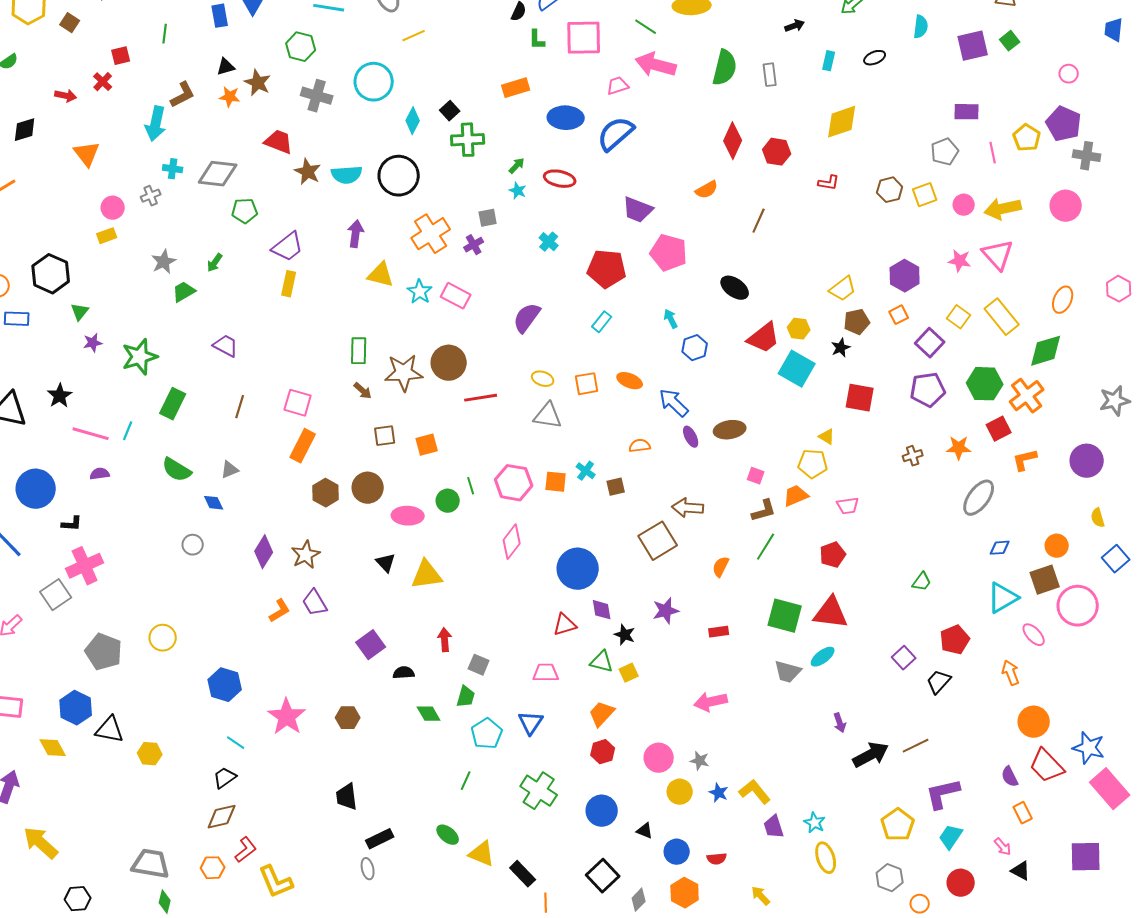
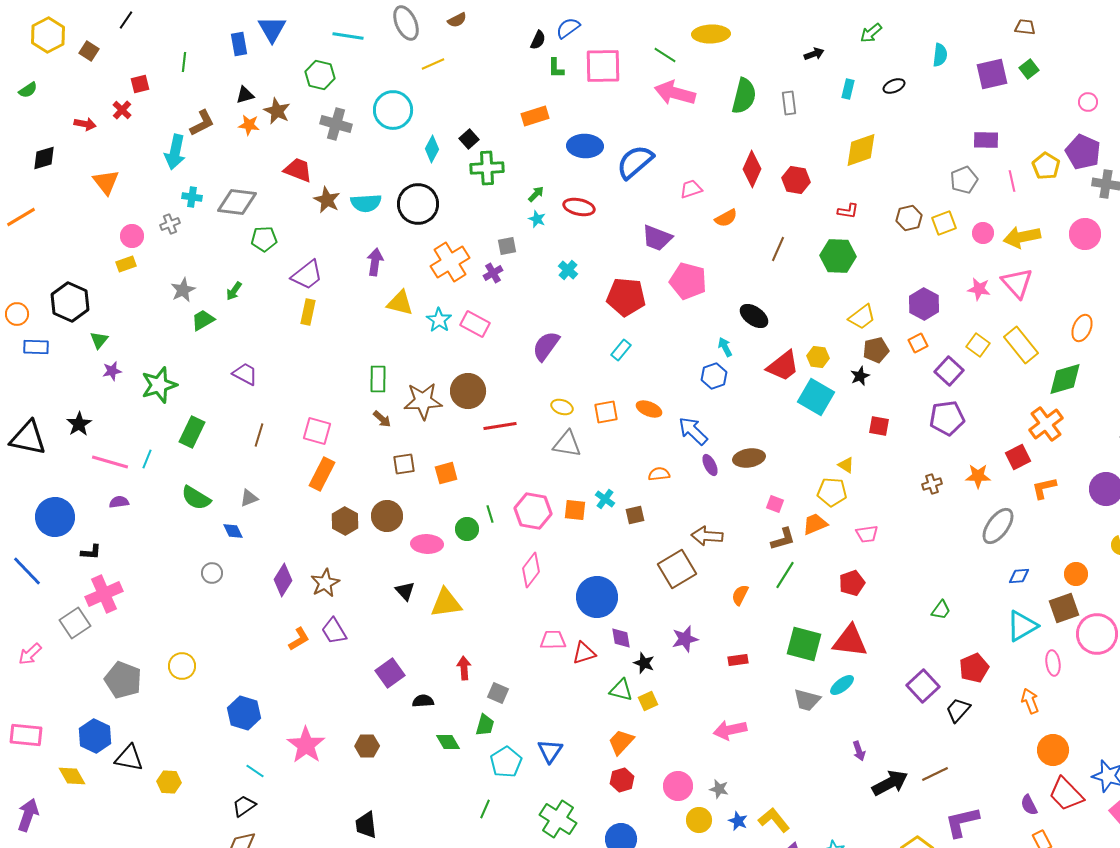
pink trapezoid: (618, 86) -> (691, 189), moved
cyan arrow: (671, 319) -> (725, 347), moved
green hexagon: (985, 384) -> (838, 256), moved
red square: (860, 398) -> (879, 426), size x0.7
pink ellipse: (1034, 635) -> (1053, 663), turned 35
purple square: (904, 658) -> (923, 686), size x1.4
pink trapezoid: (546, 673) -> (553, 640), moved

